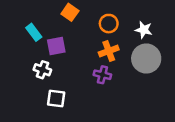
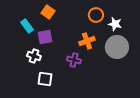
orange square: (70, 12) -> (48, 12), moved
orange circle: (109, 24) -> (96, 15), moved
purple cross: (102, 75) -> (74, 60), moved

